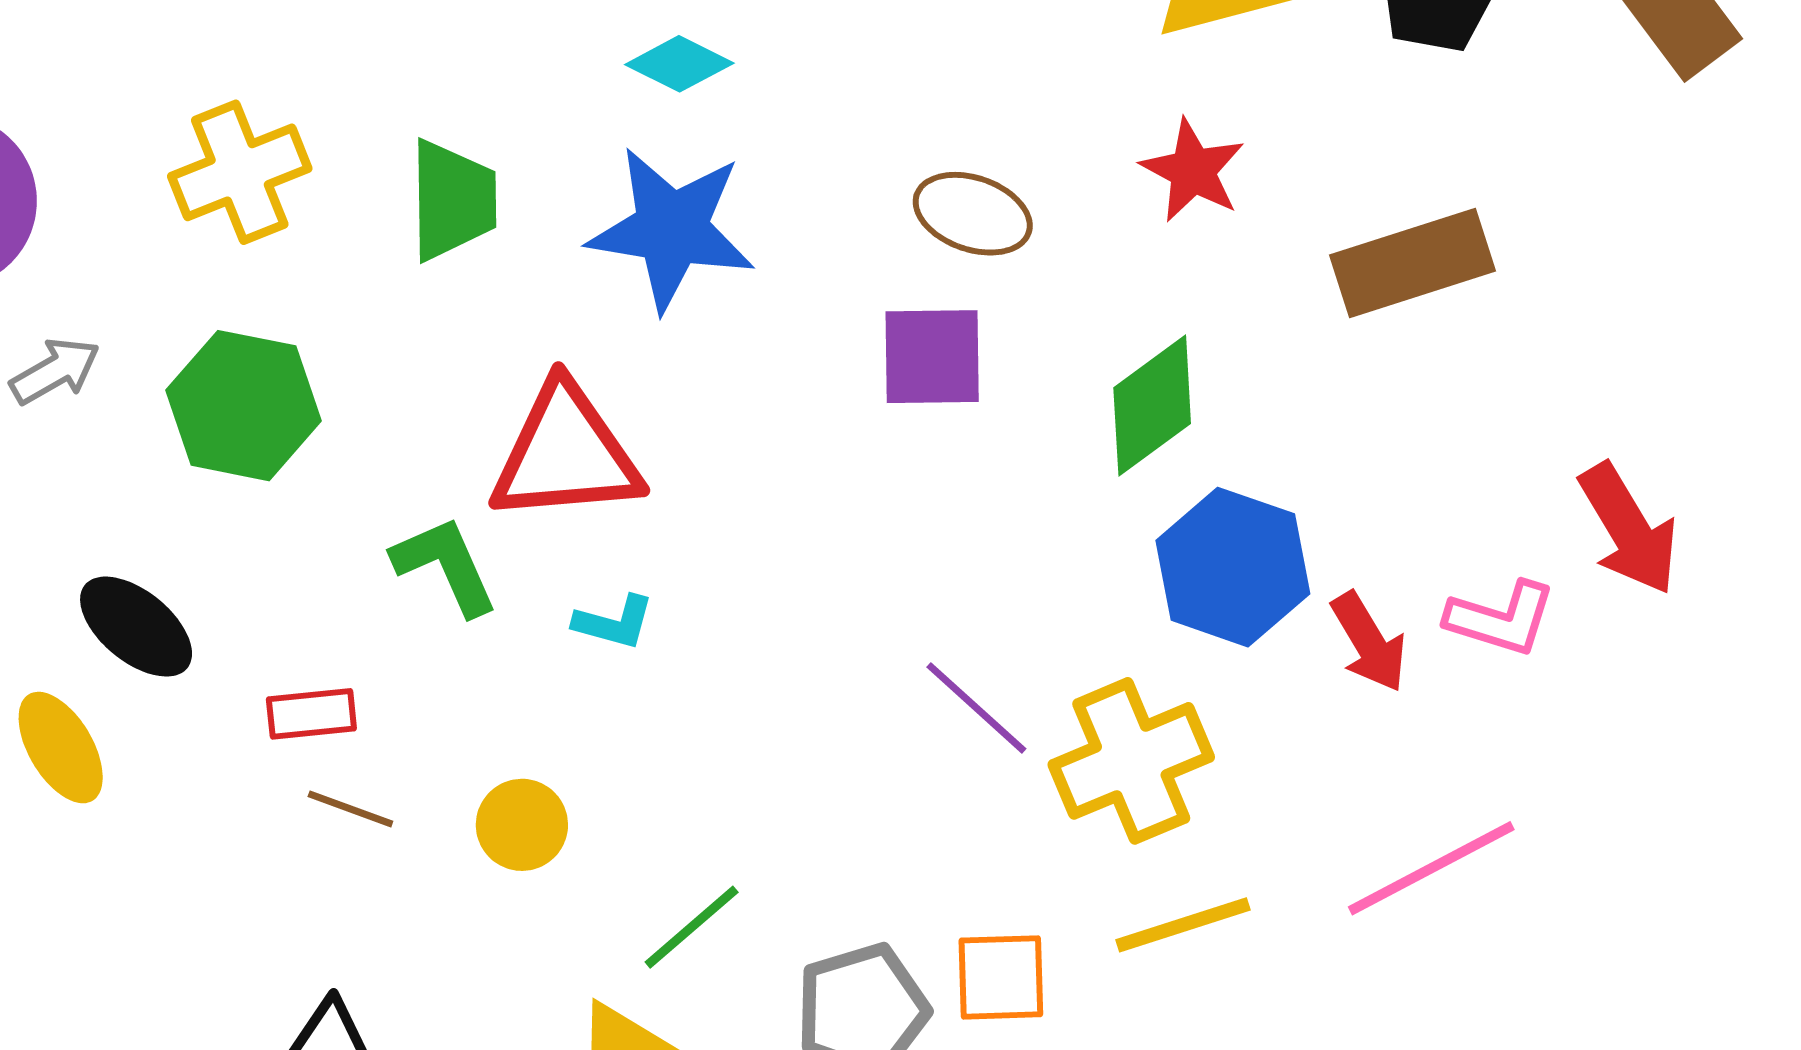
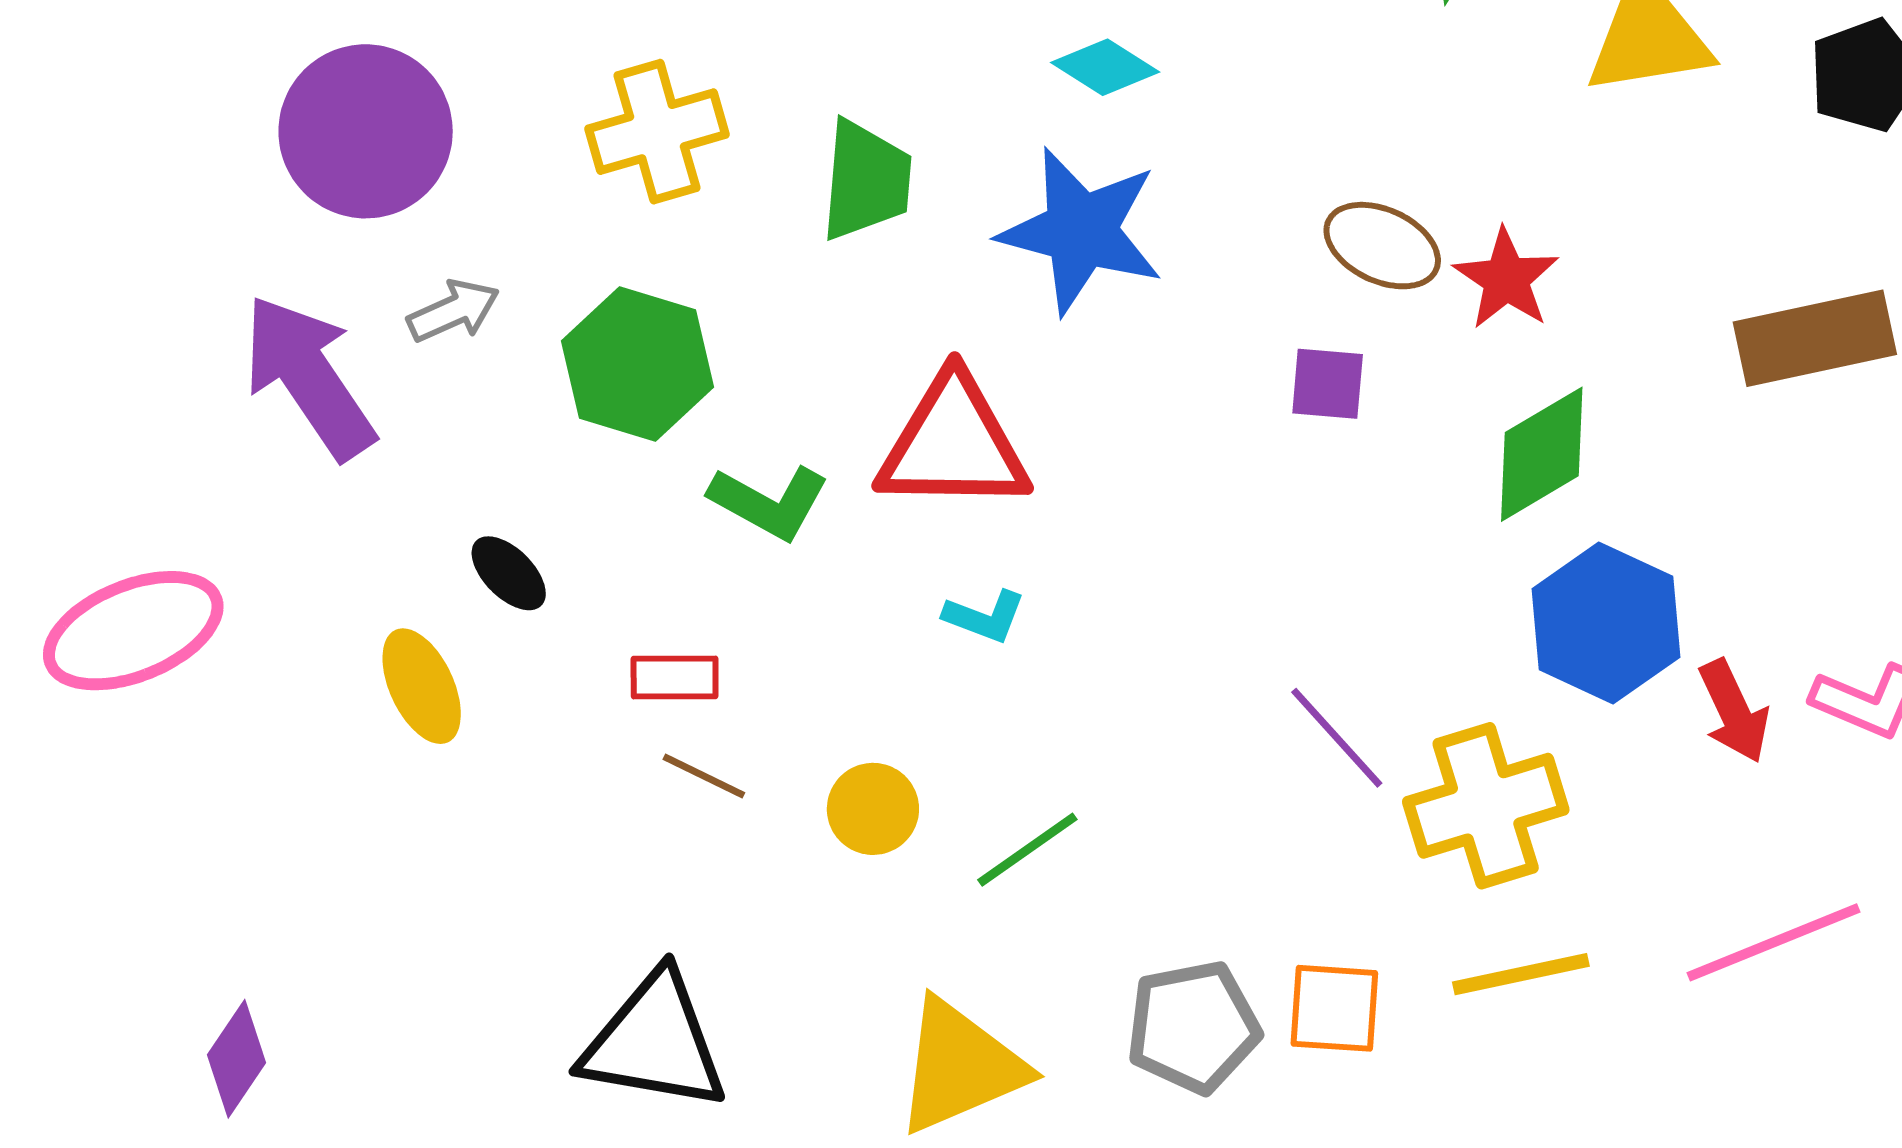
red star: (1193, 171) -> (1506, 279), moved
purple square: (932, 357) -> (1328, 384), size x0.7
green L-shape: (445, 566) -> (769, 502), moved, turned 137
black ellipse: (136, 627) -> (509, 573), size x0.7
green line: (692, 927) -> (1027, 850), moved

